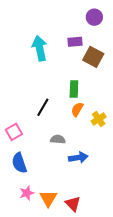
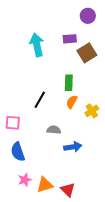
brown square: (93, 57) -> (87, 53), turned 30
pink square: (14, 132) -> (13, 123), turned 35
orange triangle: (48, 198) -> (45, 185), turned 42

